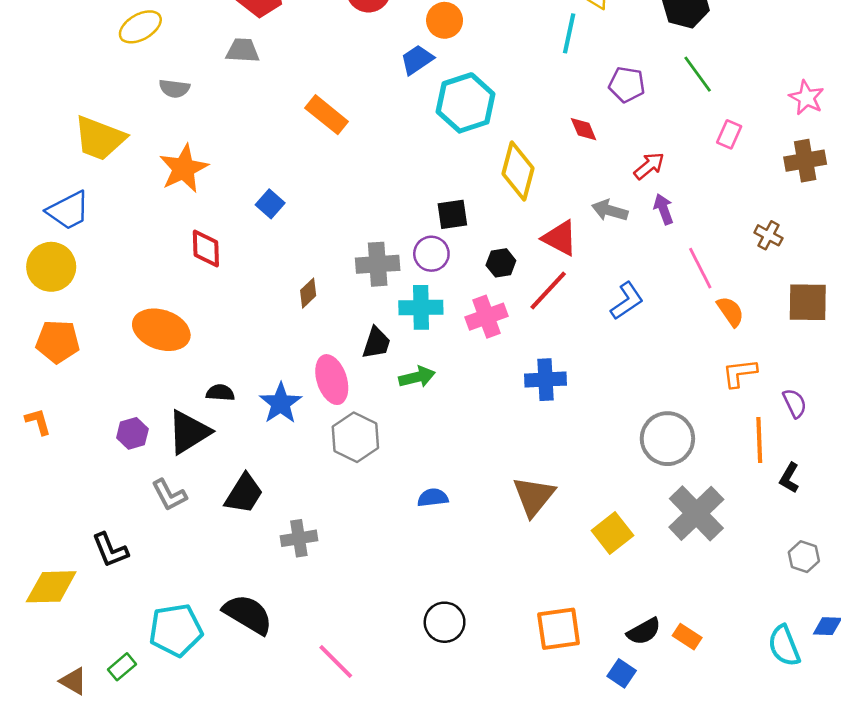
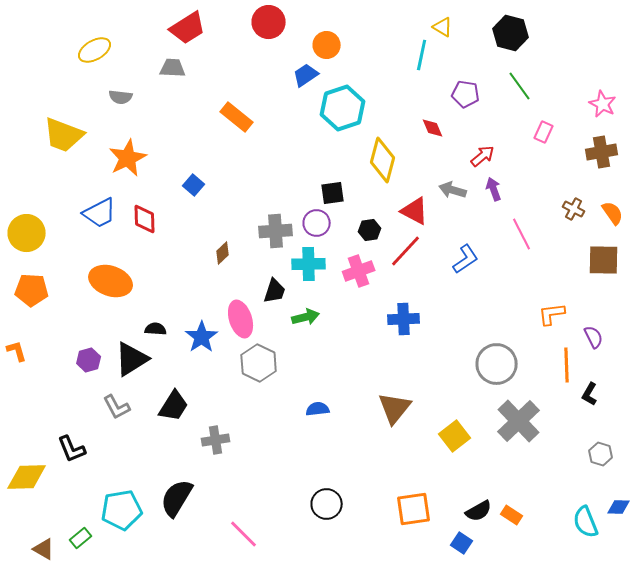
blue trapezoid: (68, 210) -> (100, 213), moved
orange semicircle: (730, 311) -> (613, 213), moved
black semicircle: (248, 614) -> (177, 498), turned -90

